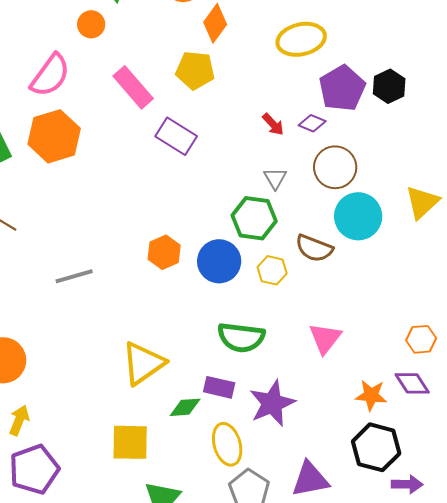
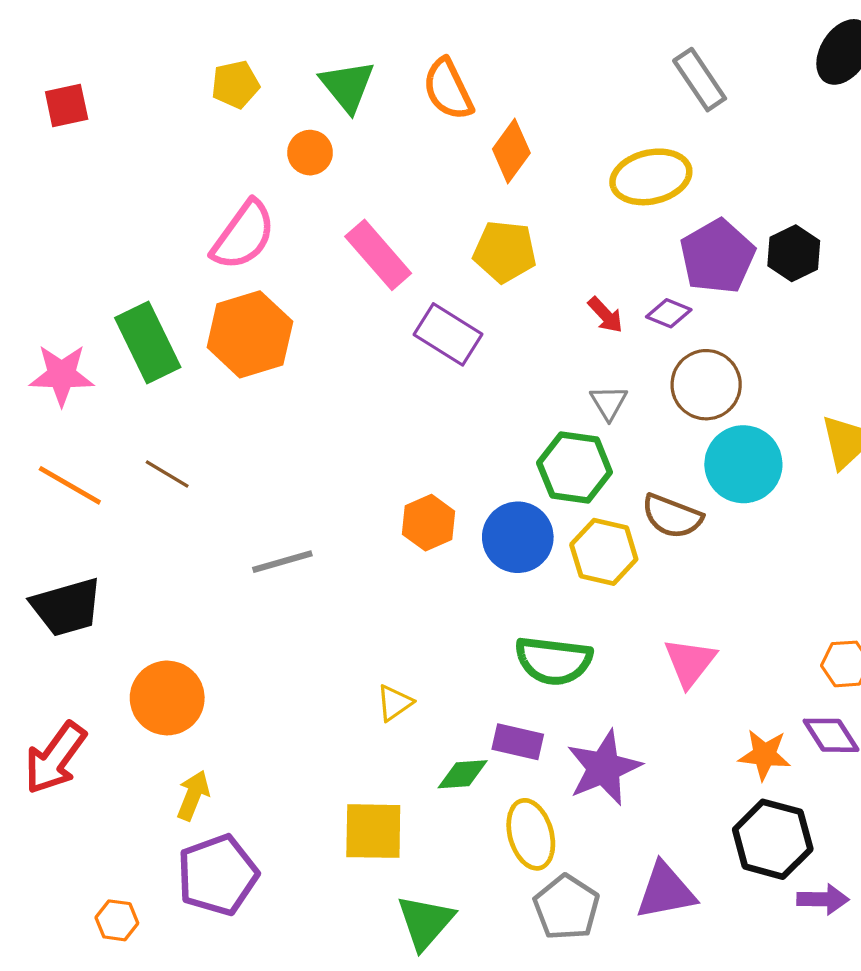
yellow pentagon: (195, 70) -> (505, 252), moved
yellow hexagon: (272, 270) -> (604, 552), size x1.4
yellow triangle: (143, 363) -> (394, 703), size x0.5

